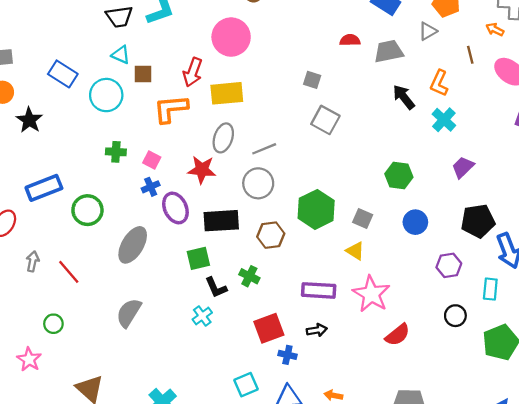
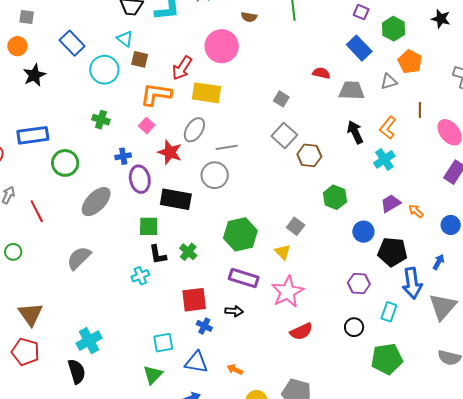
orange arrow: (495, 29) -> (416, 211), moved
pink square: (152, 160) -> (147, 126), moved
green hexagon: (316, 209) -> (240, 234), moved
blue circle: (415, 222) -> (363, 232), moved
brown hexagon: (271, 235) -> (309, 155), moved

